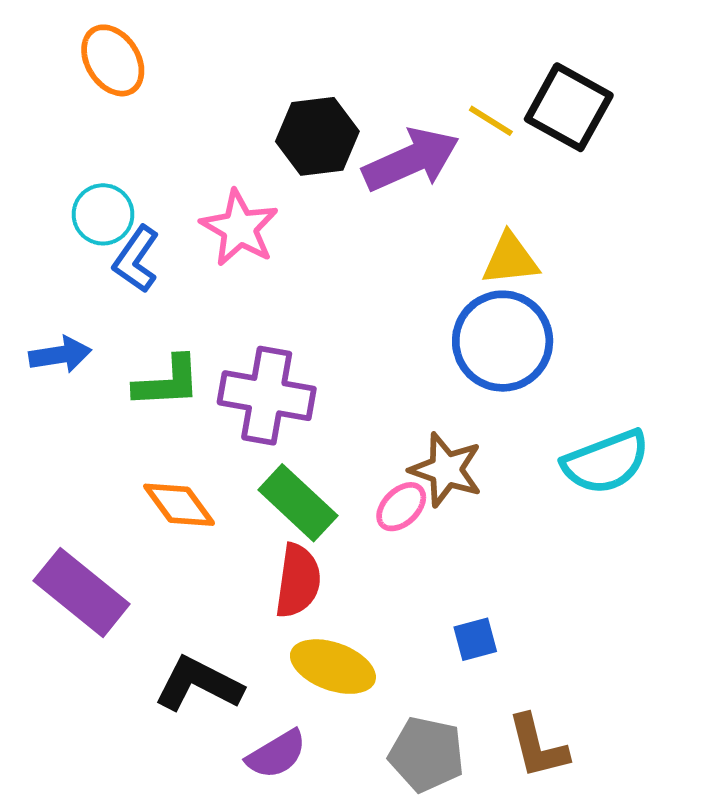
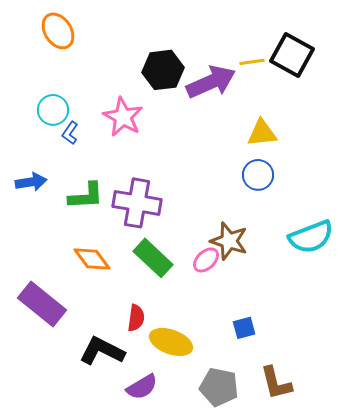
yellow line: (491, 121) -> (252, 62), turned -40
blue L-shape: (136, 259) -> (70, 133), size x0.7
blue circle: (503, 341) -> (258, 175), size x0.6
red semicircle: (298, 581) -> (136, 318), moved, size x0.7

